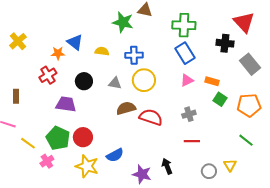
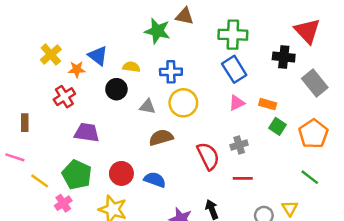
yellow cross: (18, 41) -> (51, 55), moved
black circle: (84, 81) -> (116, 89), moved
orange pentagon: (249, 105) -> (313, 134), turned -30
red semicircle: (151, 117) -> (208, 156), moved, turned 45
red circle: (83, 137) -> (121, 173), moved
blue semicircle: (115, 155) -> (155, 180), moved, turned -132

